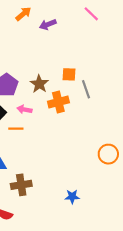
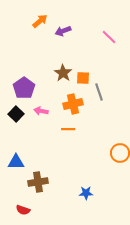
pink line: (91, 14) -> (109, 37), moved
brown star: (39, 84) -> (63, 73), moved
orange line: (16, 129) -> (68, 129), moved

